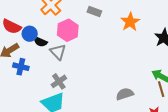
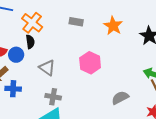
pink hexagon: (68, 30) -> (90, 63), moved
black semicircle: (40, 42) -> (30, 42), moved, turned -112
gray cross: (59, 81) -> (53, 97), turned -35

